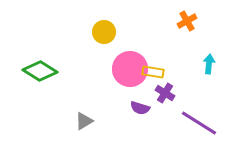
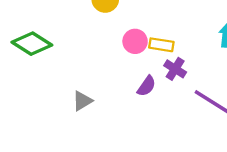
pink circle: (130, 69) -> (135, 41), size x0.6
purple semicircle: (140, 108) -> (147, 86), turned -72

